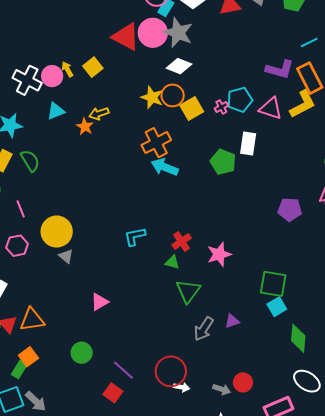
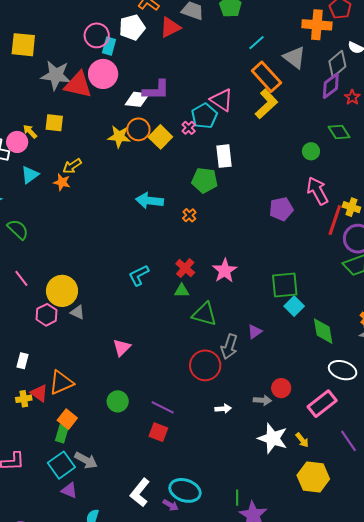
gray star: (178, 33) -> (56, 75), moved
yellow square: (93, 67) -> (54, 123), turned -30
purple L-shape: (280, 69) -> (156, 90), moved
pink triangle: (271, 108) -> (222, 100), moved, turned 30
orange cross: (156, 143) -> (189, 215), moved, size x0.5
pink hexagon: (17, 246) -> (47, 315), moved
green triangle: (188, 291) -> (204, 314), turned -36
red circle: (171, 371) -> (205, 365), moved

